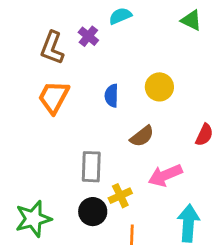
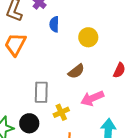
blue semicircle: (112, 96) -> (54, 24), moved
black circle: (93, 212) -> (29, 123), moved

